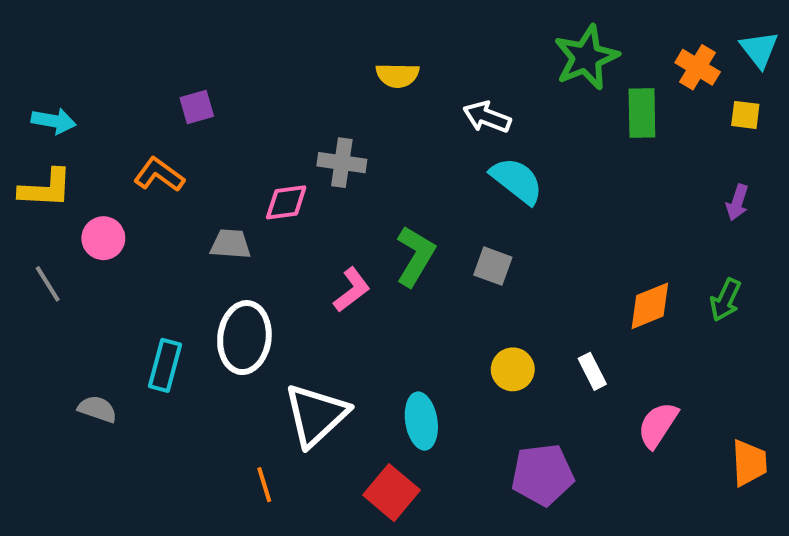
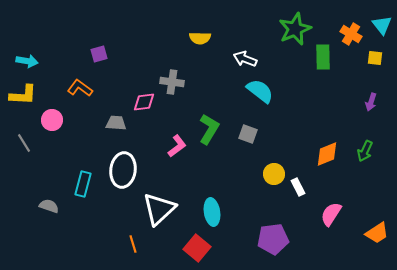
yellow circle: (513, 369) -> (274, 174), moved
orange trapezoid: (749, 463) -> (377, 233), turned 60

